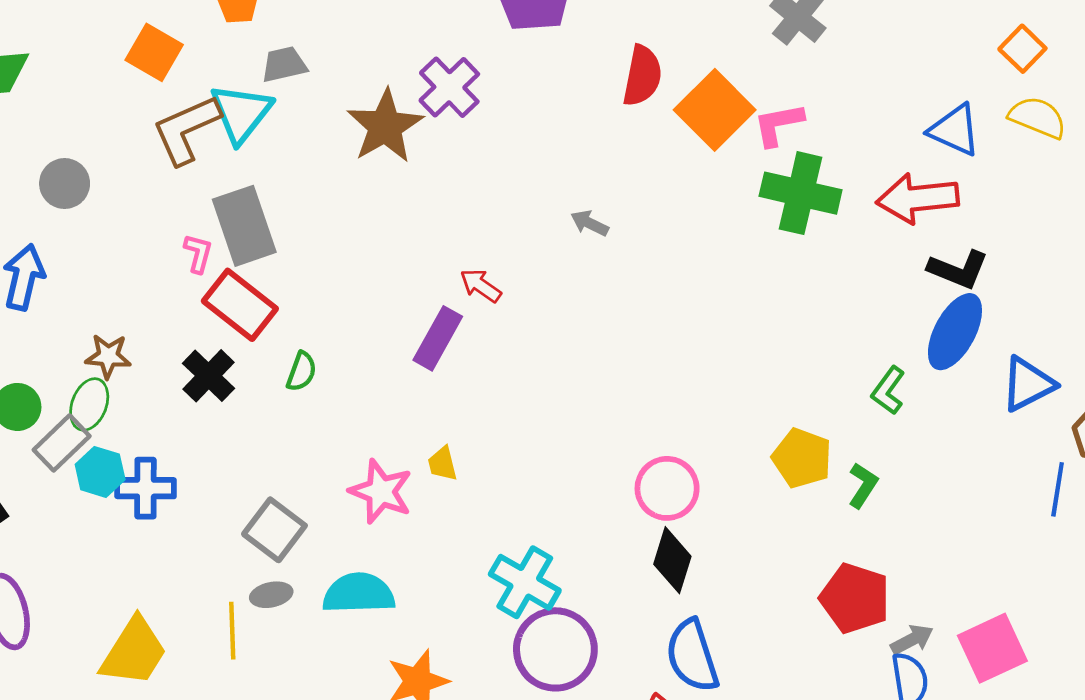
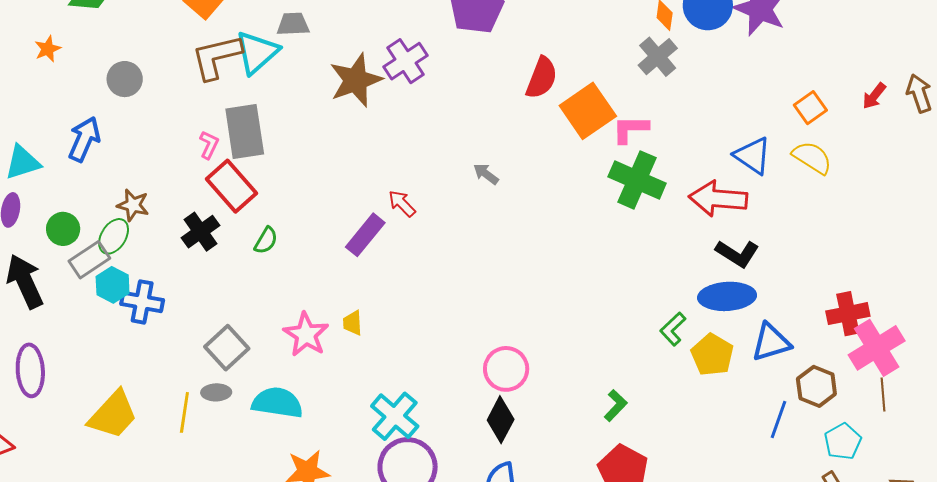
blue ellipse: (955, 332) -> (727, 296), turned 48
yellow pentagon: (802, 458) -> (712, 355), moved
green L-shape: (863, 485) -> (616, 406), moved

